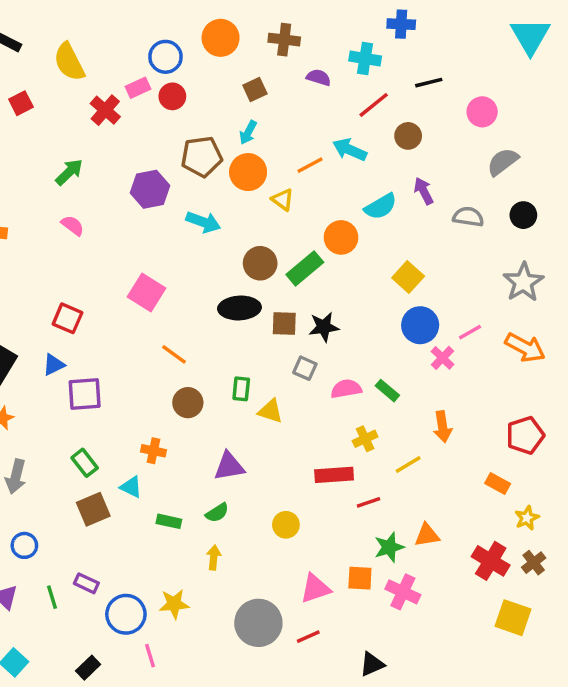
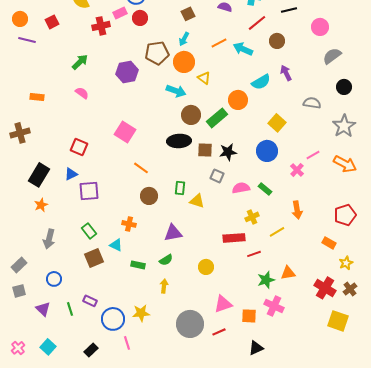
red cross: (105, 110) -> (101, 26), turned 36
orange line: (310, 165) -> (219, 43), moved
gray semicircle: (468, 217) -> (312, 103), moved
cyan arrow: (203, 222) -> (176, 91), moved
blue circle: (420, 325) -> (267, 151), moved
orange square: (360, 578) -> (249, 316), moved

